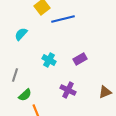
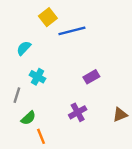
cyan cross: (49, 60) -> (38, 77), moved
purple cross: (68, 90) -> (78, 112), turned 35

